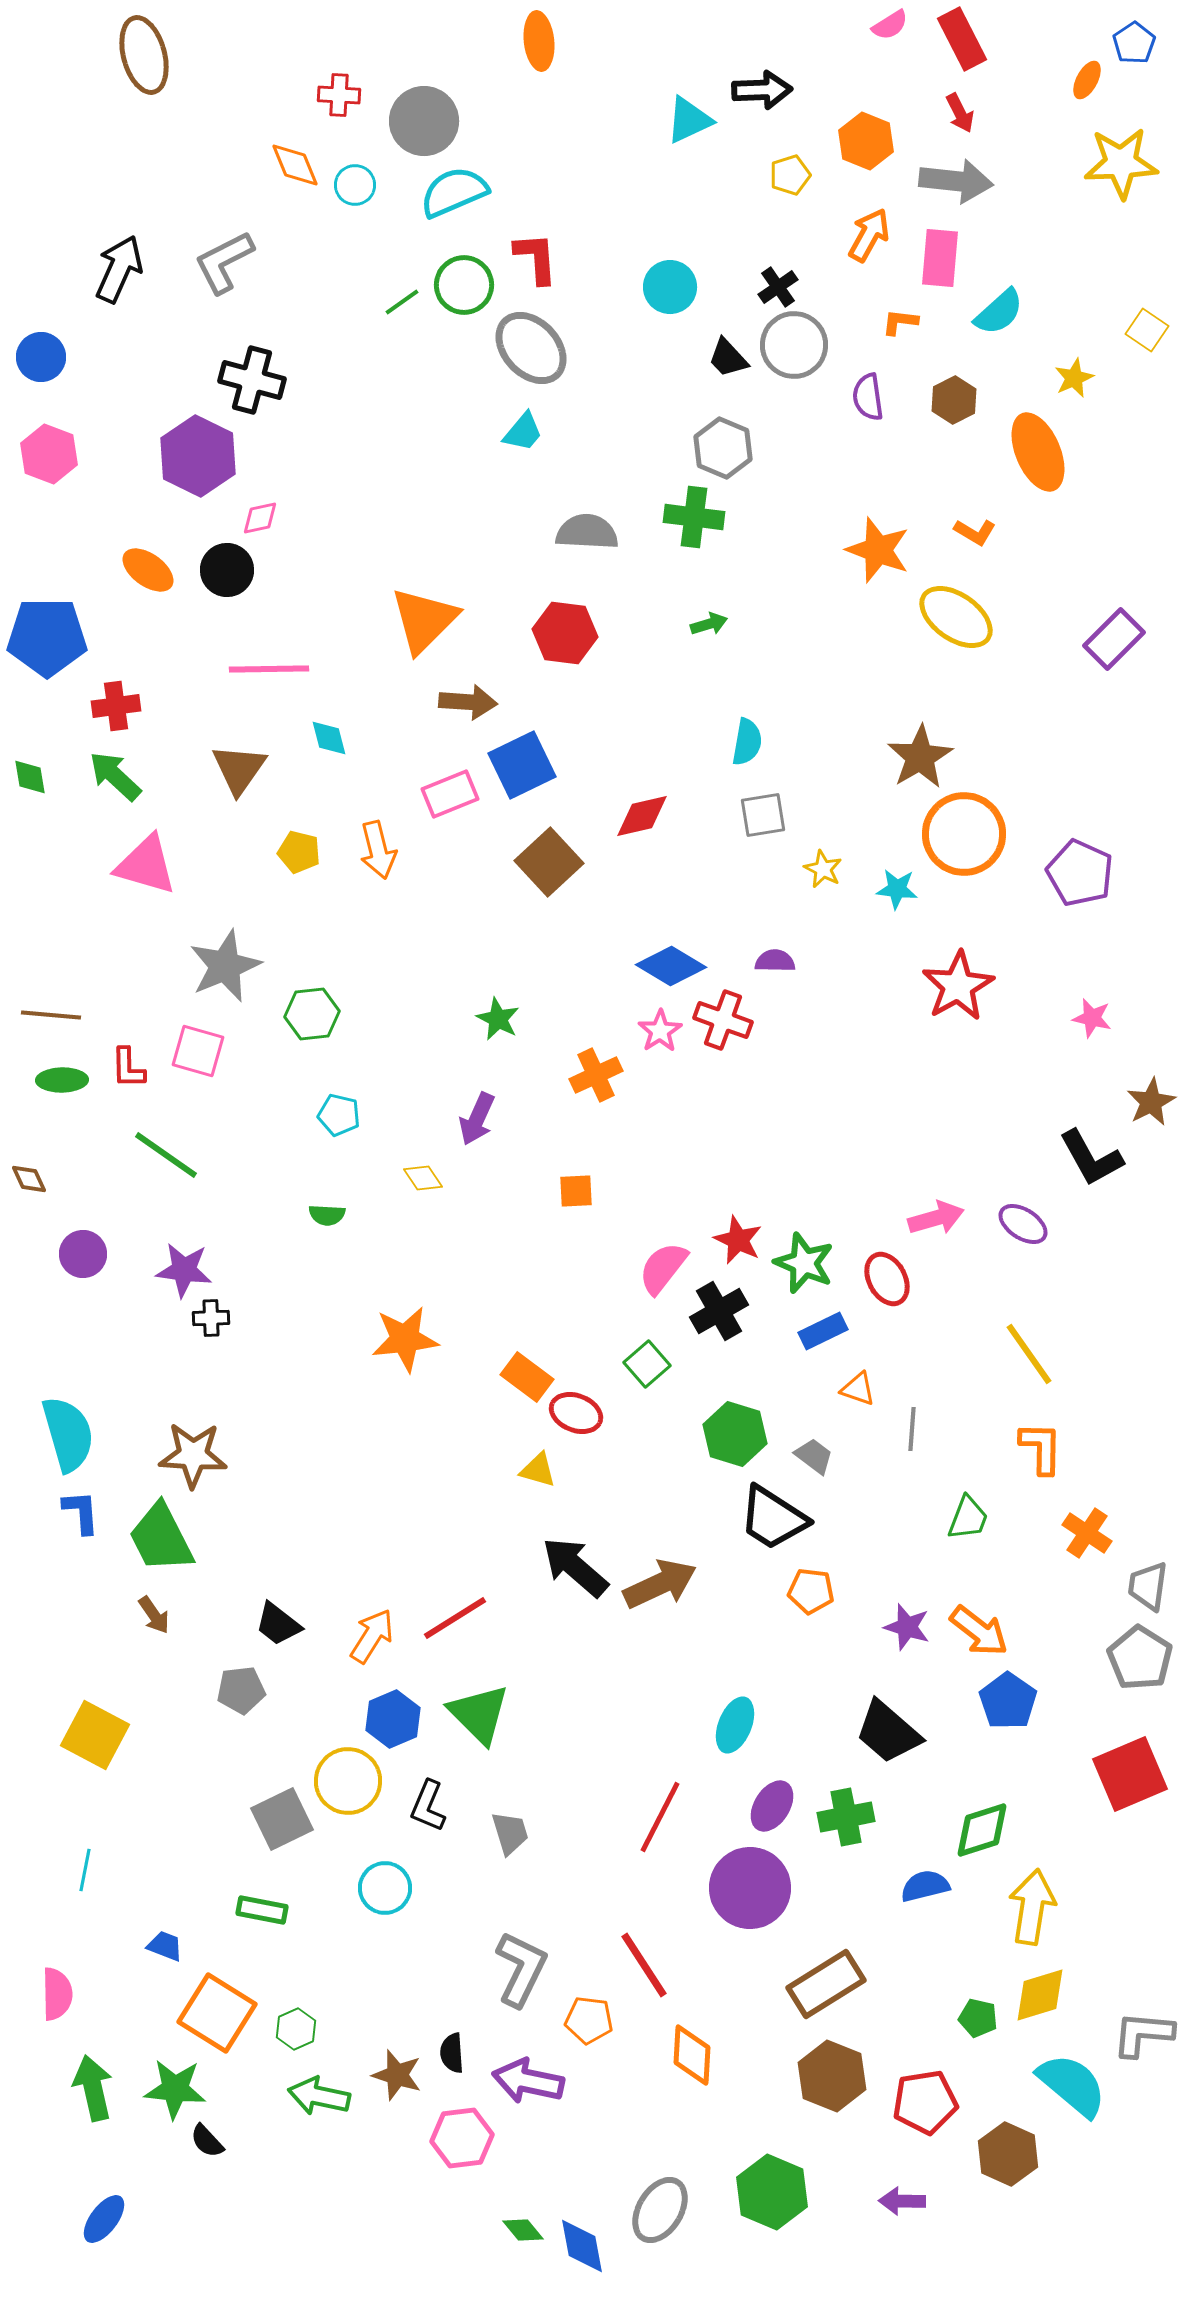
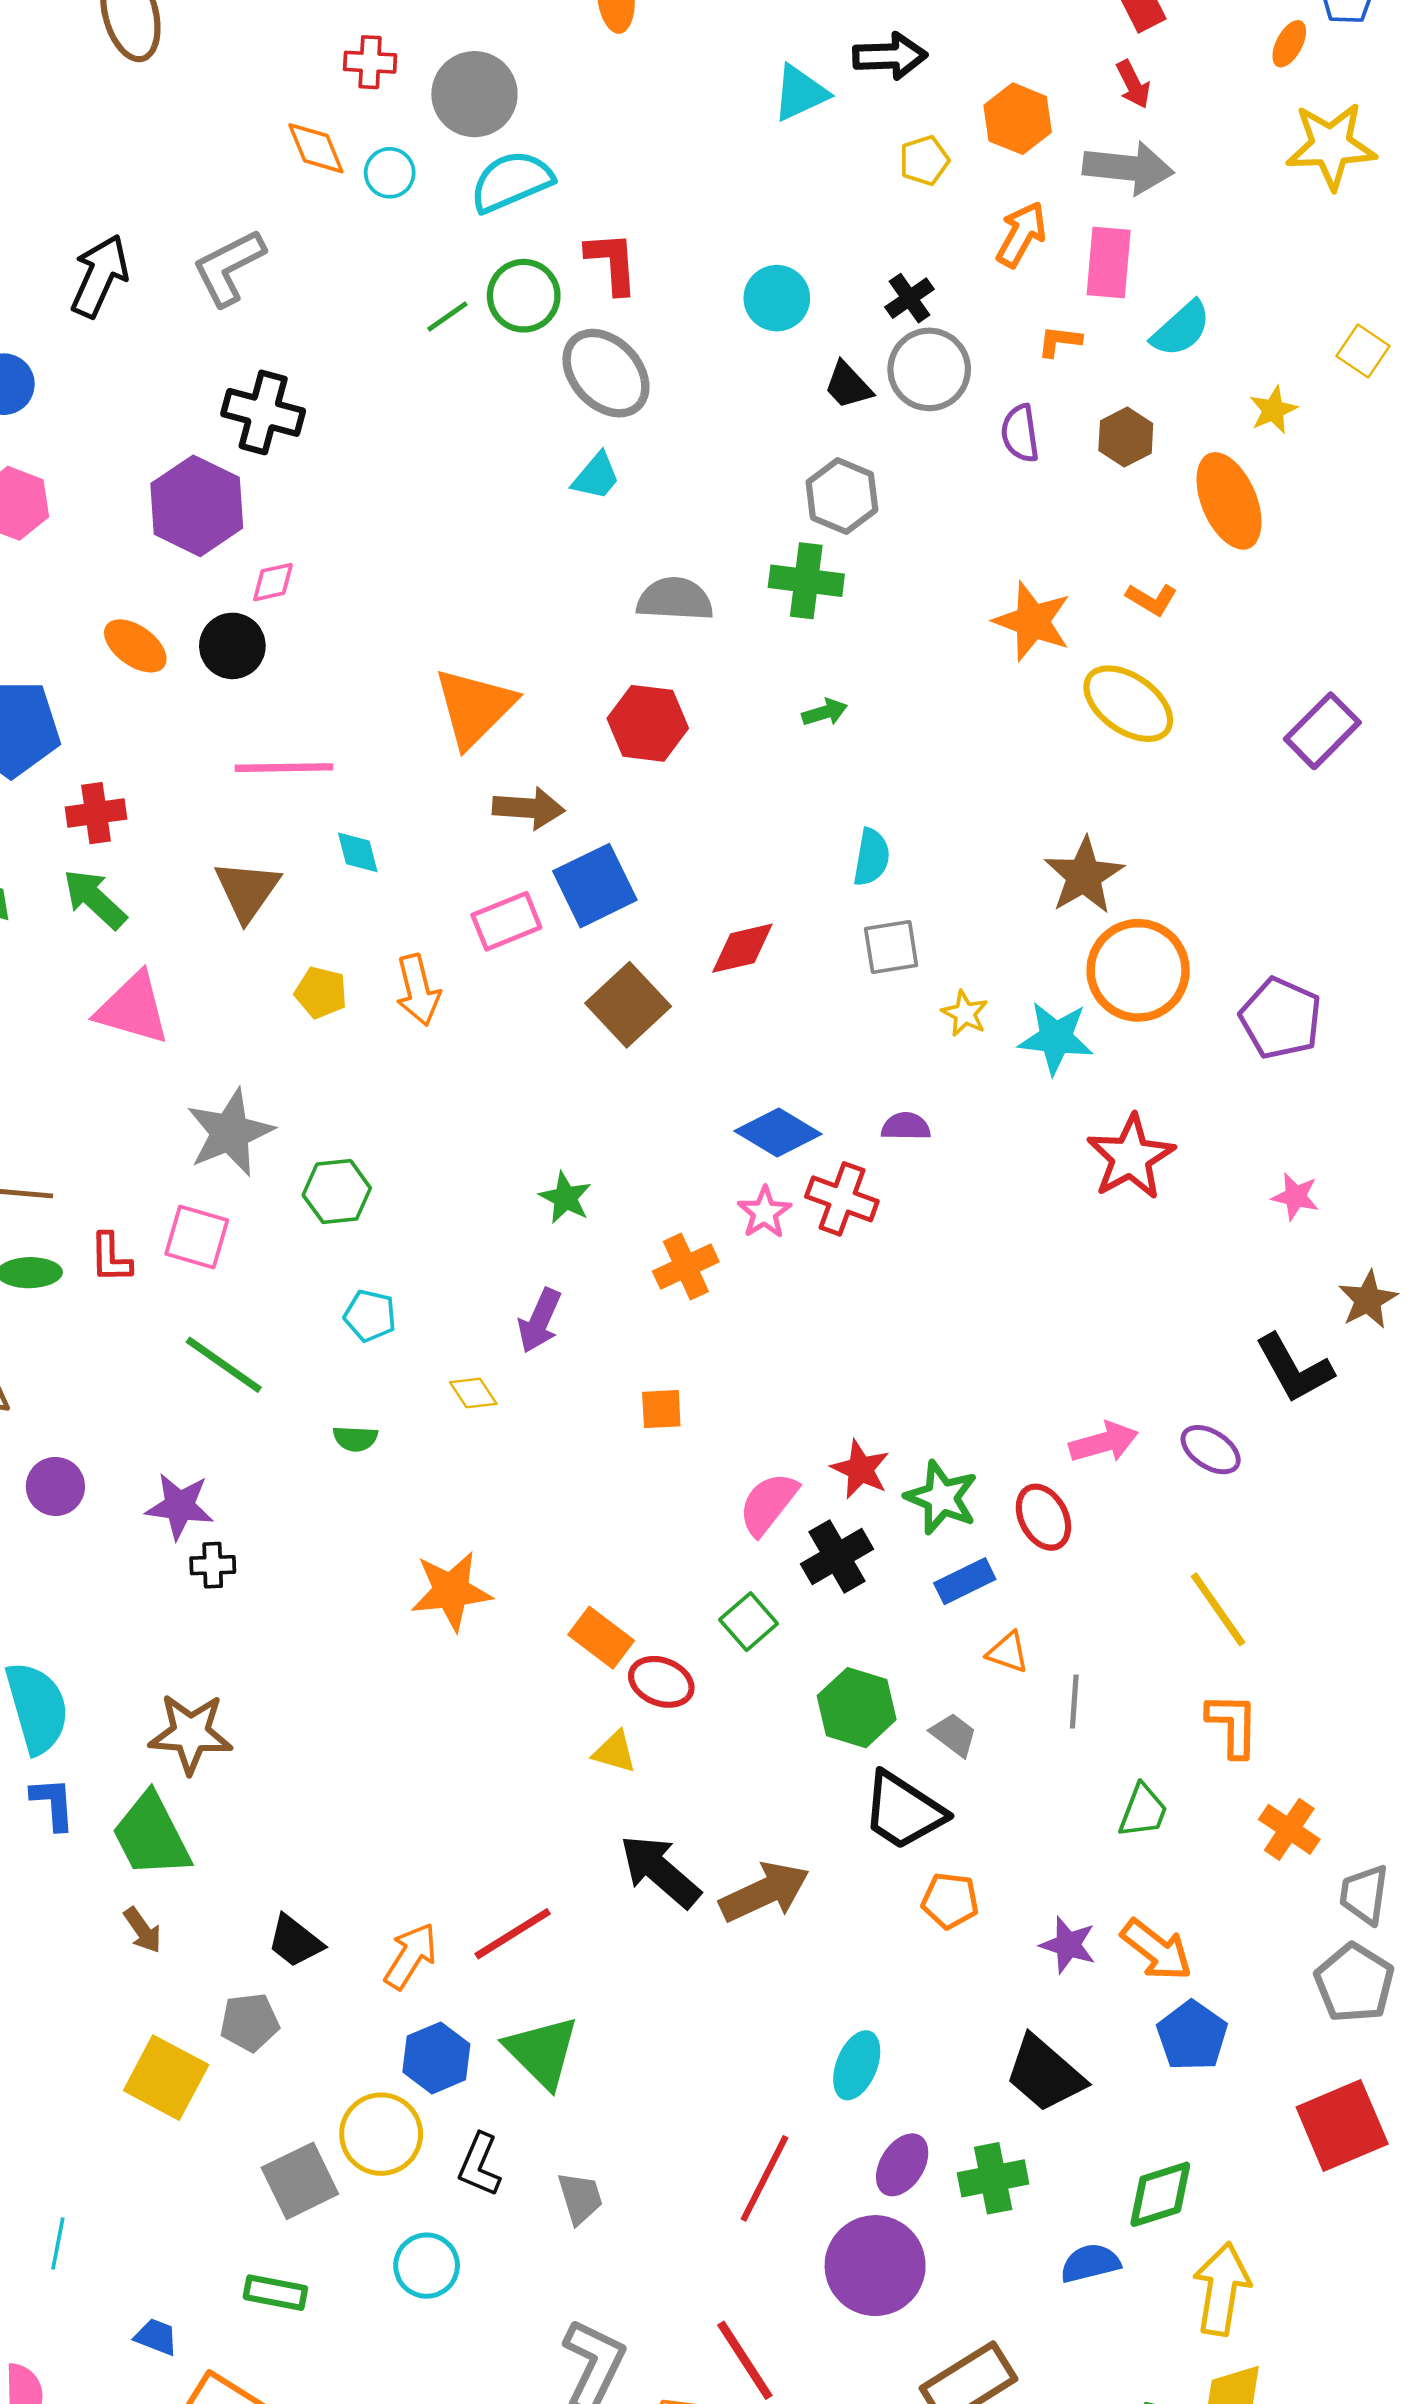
cyan star: (897, 889) -> (1056, 1038), size x1.5
green line: (166, 1155) -> (224, 1365), moved
yellow square: (95, 1735) -> (166, 2078), moved

